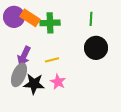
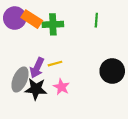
black circle: (96, 48) -> (112, 71), moved
purple arrow: (24, 56) -> (37, 68), moved

